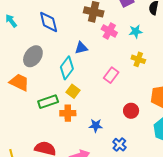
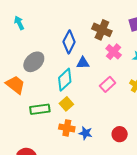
blue diamond: (49, 22) -> (69, 42), moved, turned 30
pink rectangle: (111, 75) -> (108, 84), moved
orange cross: (68, 113) -> (67, 128), moved
blue star: (96, 126) -> (86, 133), moved

